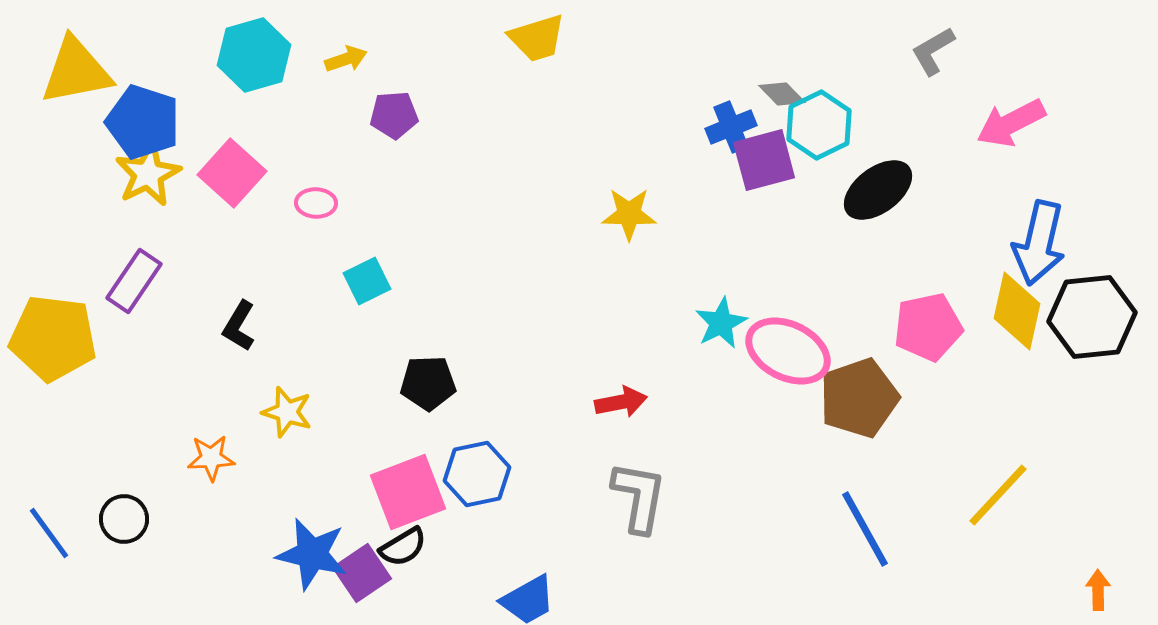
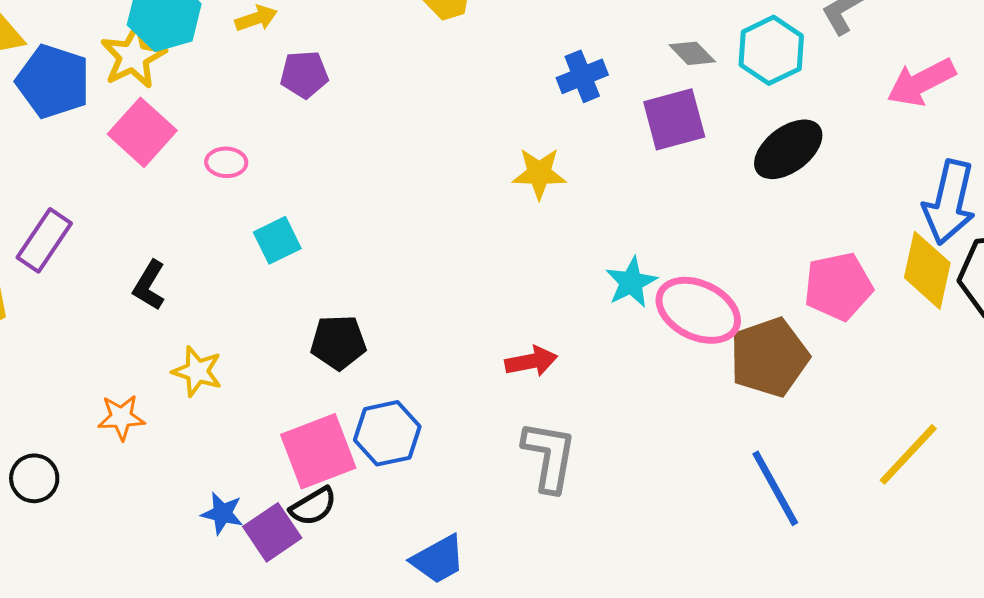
cyan hexagon: (819, 125) -> (771, 50), moved
blue cross: (731, 127) -> (582, 76), moved
yellow star: (148, 174) -> (133, 56), moved
blue star: (312, 554) -> (222, 513), size x0.6

